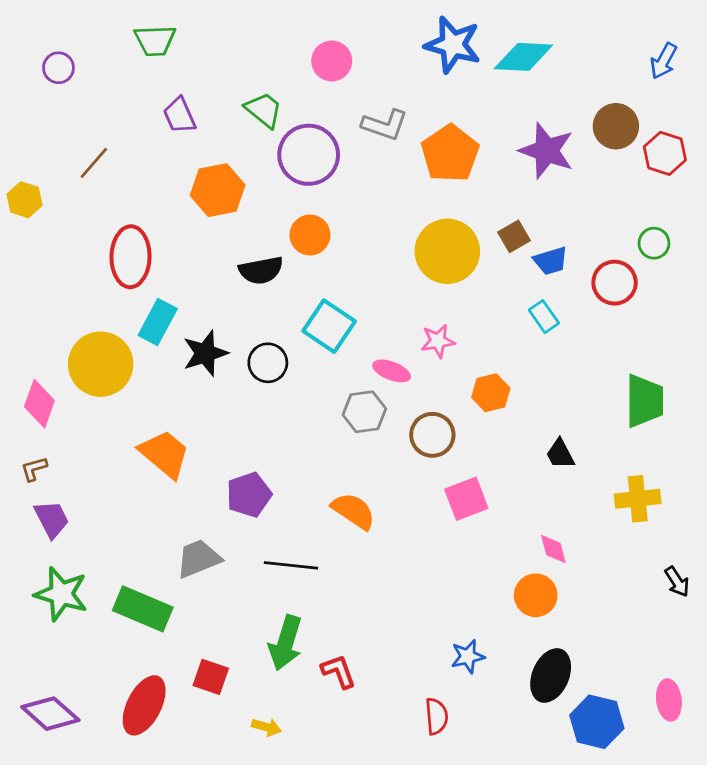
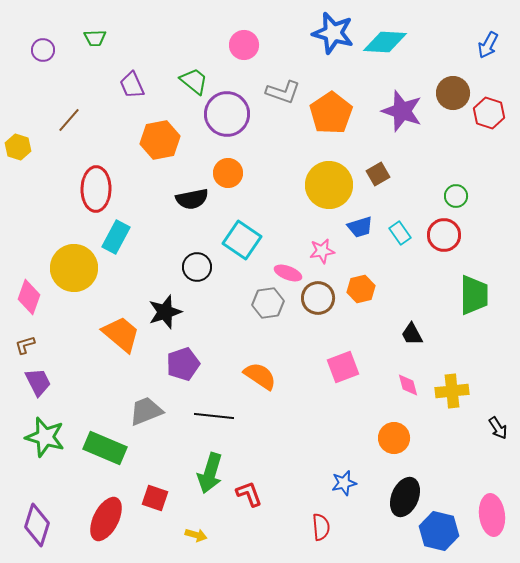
green trapezoid: (155, 41) -> (95, 38), moved, size x0.7
green circle: (654, 243) -> (456, 196), moved
blue trapezoid: (551, 261) -> (360, 227), moved
red circle: (615, 283) -> (444, 235), moved
black star: (205, 353) -> (165, 312), moved
brown circle: (432, 435) -> (318, 298), moved
yellow cross: (638, 499) -> (452, 391), moved
pink diamond: (553, 549) -> (408, 385), moved
pink ellipse: (669, 700) -> (492, 515), size x1.4
purple diamond: (50, 714) -> (37, 525), turned 66

